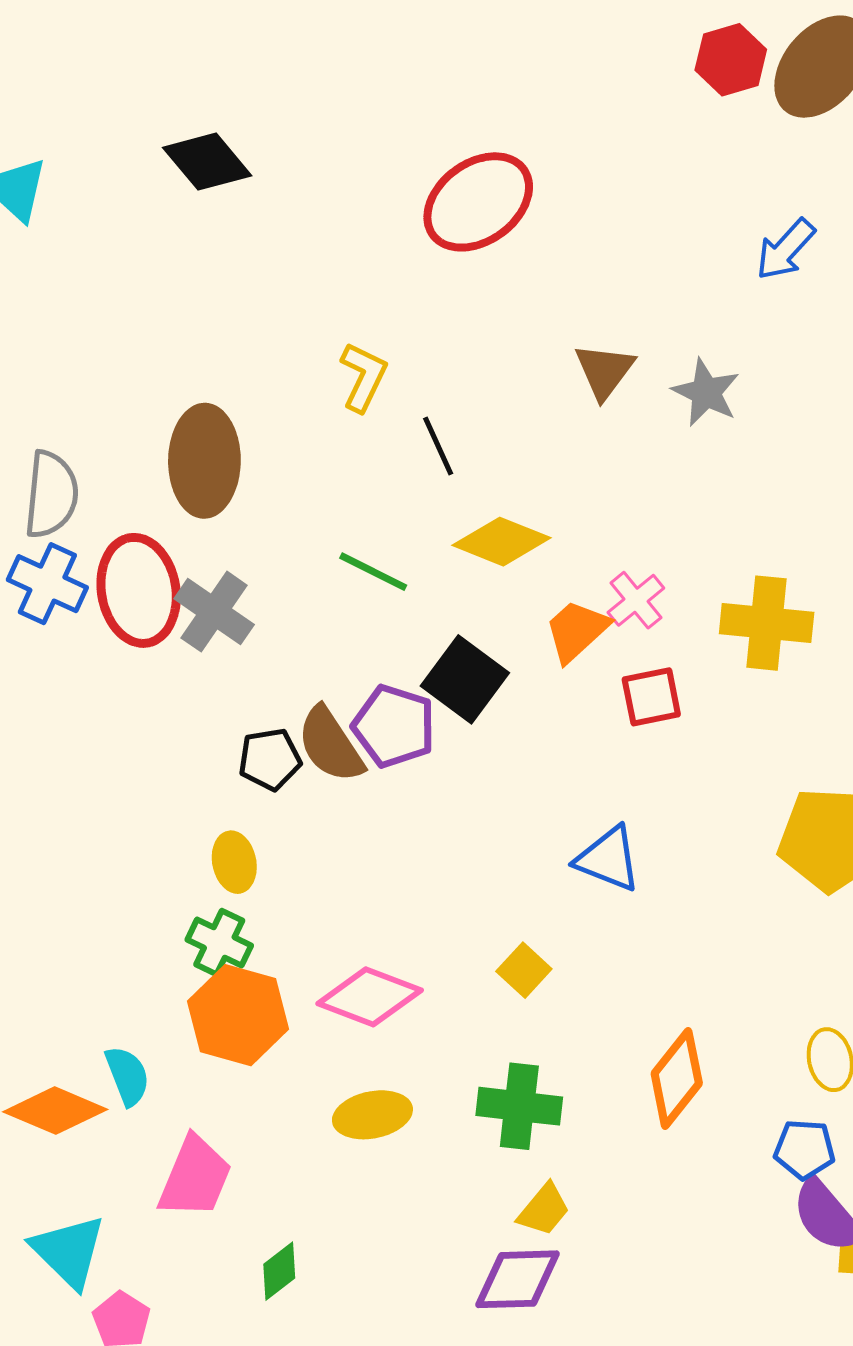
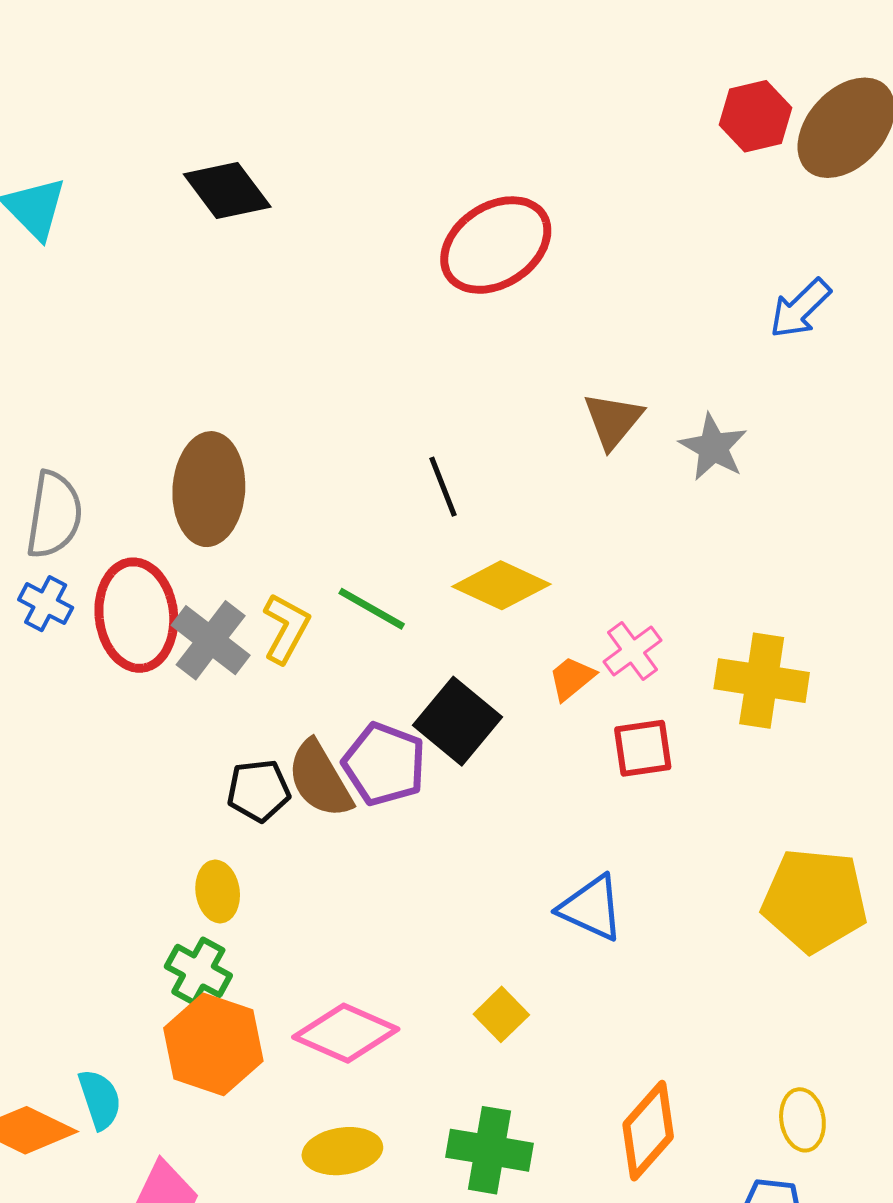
yellow L-shape: (363, 377) -> (286, 628), moved
blue cross: (47, 584) -> (46, 604), size x0.7
orange trapezoid: (577, 631) -> (572, 678), size x0.7

